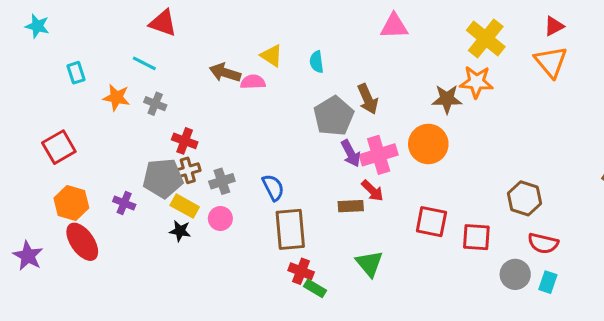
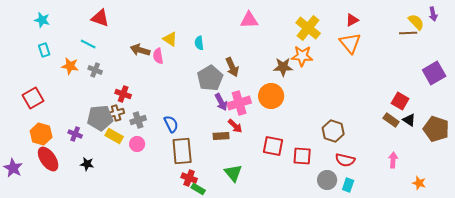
cyan star: (37, 26) -> (42, 20), moved
pink semicircle: (253, 82) -> (158, 56), turned -98
red cross: (185, 141) -> (123, 94), moved
black star: (180, 231) -> (87, 164), moved

